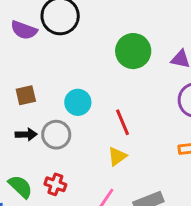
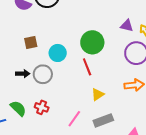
green circle: (133, 51) -> (92, 42), moved
brown square: (26, 95) -> (31, 42), moved
yellow triangle: (117, 156) -> (98, 94), moved

